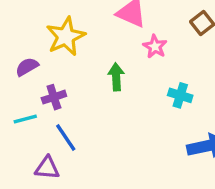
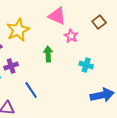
blue line: (66, 137) -> (31, 90), moved

